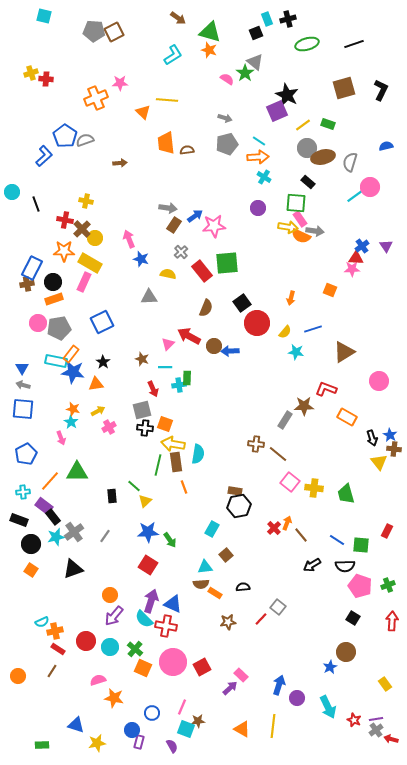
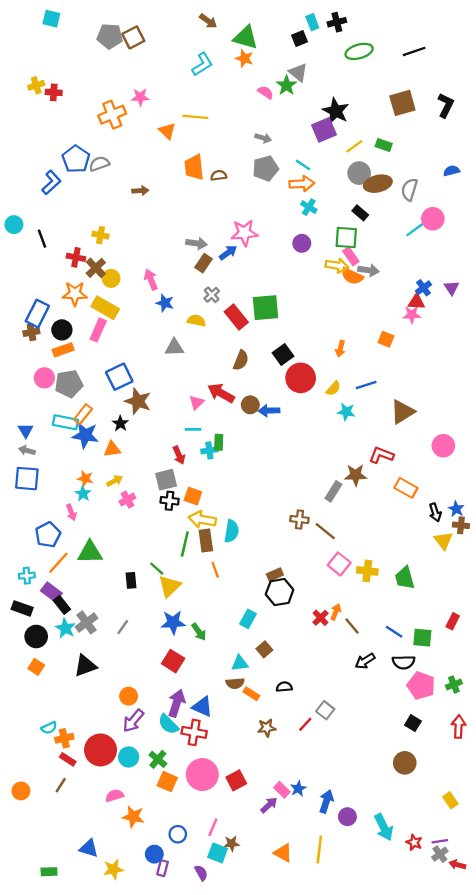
pink star: (214, 226) -> (244, 233), moved
brown star: (142, 359) -> (138, 401), moved, size x1.6
blue pentagon: (26, 454) -> (48, 535), moved
brown rectangle: (235, 491) -> (275, 574), turned -32
yellow triangle: (145, 501) -> (170, 586), size x1.5
cyan star: (56, 537) -> (65, 628), turned -30
red circle: (86, 641) -> (101, 750), size x1.4
blue star: (330, 667) -> (298, 789), moved

